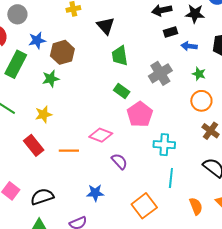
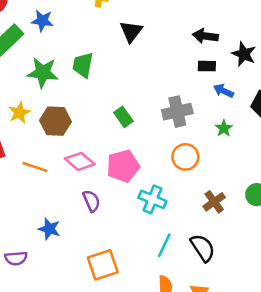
brown hexagon: (62, 52) -> (55, 121), moved
green trapezoid: (120, 56) -> (83, 65), moved
green star: (51, 79) -> (43, 73), size x1.4
orange circle: (201, 101) -> (185, 157), moved
yellow star: (43, 114) -> (19, 113), turned -30
pink pentagon: (140, 114) -> (123, 166), moved
cyan line: (171, 178) -> (164, 245), moved

